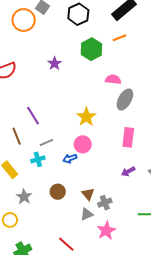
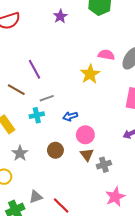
pink semicircle: (113, 79) -> (106, 55), moved
brown line: (17, 136) -> (16, 90), turned -42
pink circle: (83, 144) -> (85, 135), moved
gray triangle: (87, 214) -> (36, 197), moved
pink star: (106, 231) -> (115, 197), moved

